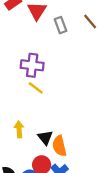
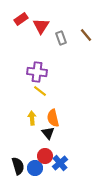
yellow arrow: (19, 129) -> (32, 118), moved
orange semicircle: (59, 146) -> (53, 118), moved

